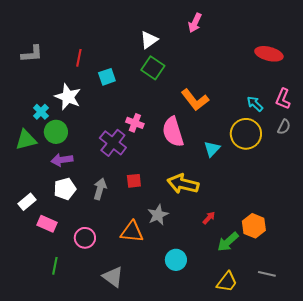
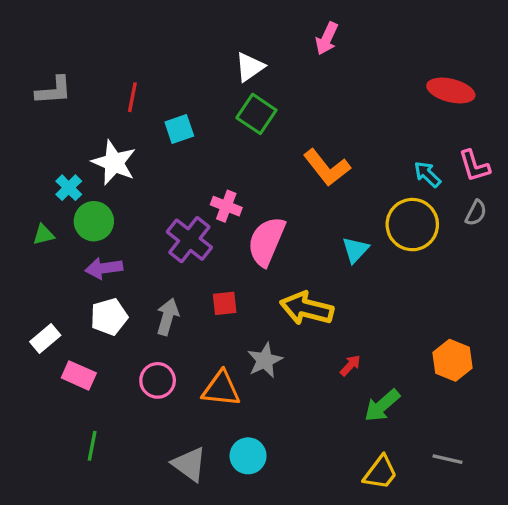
pink L-shape: (283, 99) -> (474, 166), turned -40
pink semicircle: (173, 132) -> (266, 241), moved, turned 40
green triangle: (26, 140) -> (44, 235), size x0.6
orange hexagon: (254, 226) -> (452, 360), moved
pink circle: (85, 238) -> (158, 380), moved
cyan circle: (176, 260) -> (248, 456), moved

